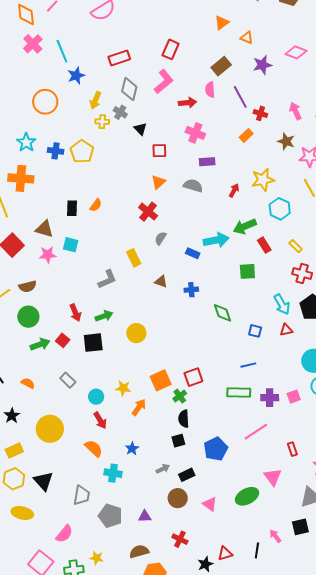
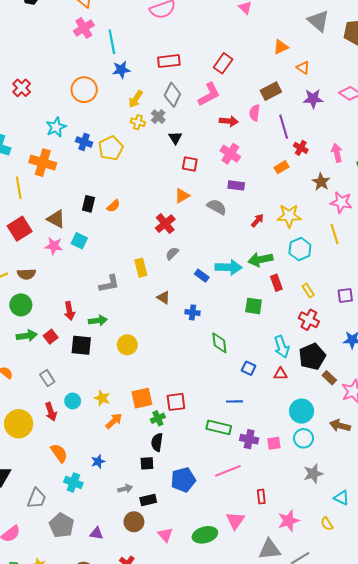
red arrow: (100, 420) -> (51, 412), moved

